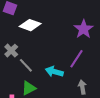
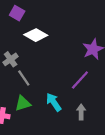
cyan arrow: (54, 72) -> (54, 102), moved, turned 30

